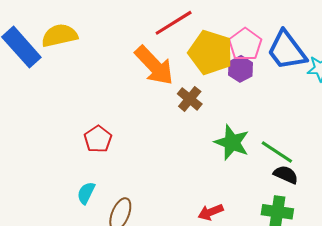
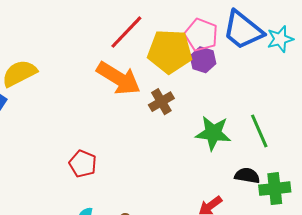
brown cross: (190, 99) -> (161, 102), turned 35
green line: (277, 152) -> (259, 131), turned 48
black semicircle: (286, 175) -> (247, 176), moved

